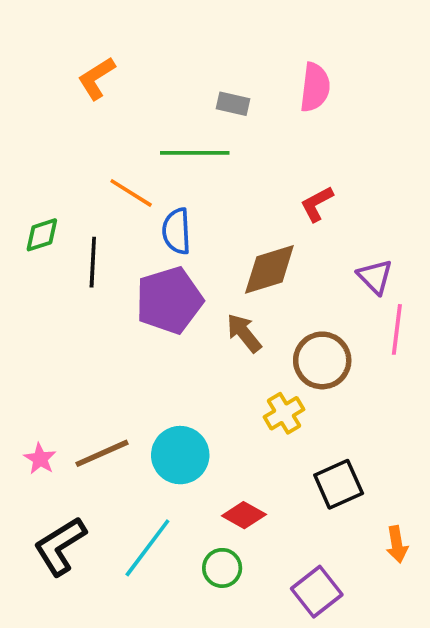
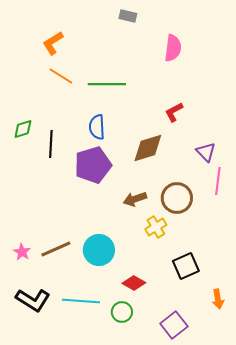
gray rectangle: (233, 104) -> (128, 16), moved
orange line: (131, 193) -> (61, 76), moved
brown arrow: (244, 333) -> (135, 199), moved, turned -70
black L-shape: (60, 546) -> (33, 300), turned -116
cyan line: (147, 548) -> (81, 301), turned 57

